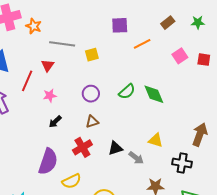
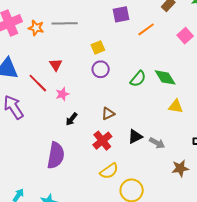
gray line: (62, 44) -> (65, 23), moved
red line: (27, 81) -> (38, 83), turned -60
purple circle: (91, 94) -> (101, 69), moved
yellow triangle: (156, 140) -> (176, 106), moved
purple semicircle: (48, 161) -> (56, 155), moved
yellow semicircle: (72, 181) -> (109, 171), moved

